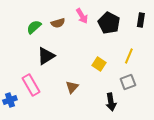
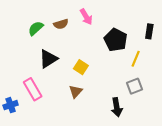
black rectangle: (141, 20) -> (149, 31), moved
black pentagon: (109, 23) -> (116, 40), moved
yellow square: (99, 64) -> (81, 67), moved

